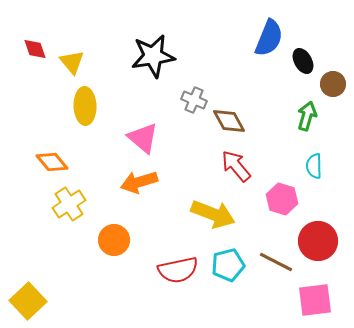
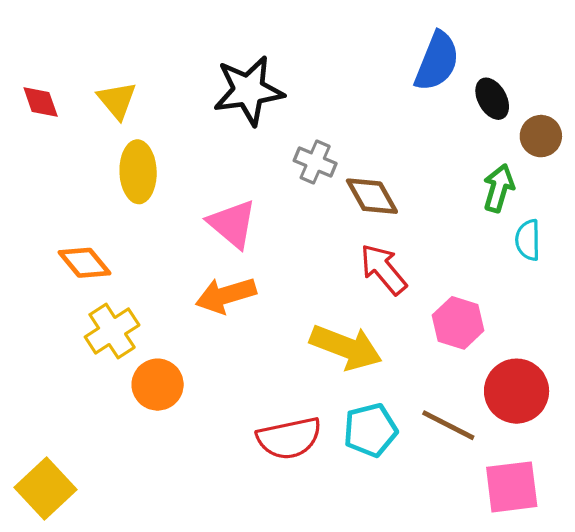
red diamond: (35, 49) -> (41, 102), moved
cyan semicircle: (314, 166) -> (528, 240), moved
orange circle: (114, 240) -> (158, 385), moved

